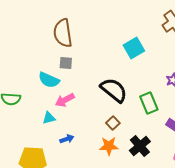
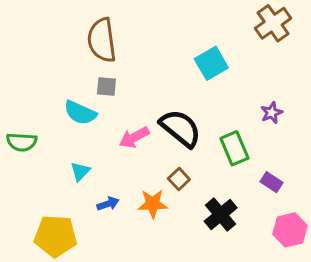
pink arrow: (65, 100) -> (134, 137), moved
cyan triangle: (49, 118) -> (80, 171), turned -32
orange star: (109, 146) -> (153, 204), moved

